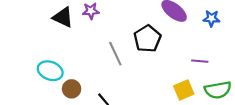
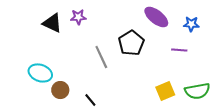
purple line: (200, 61) -> (179, 50), moved

